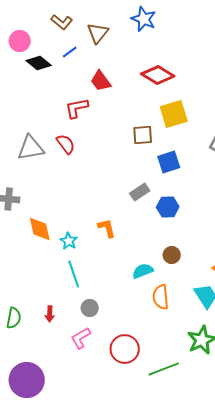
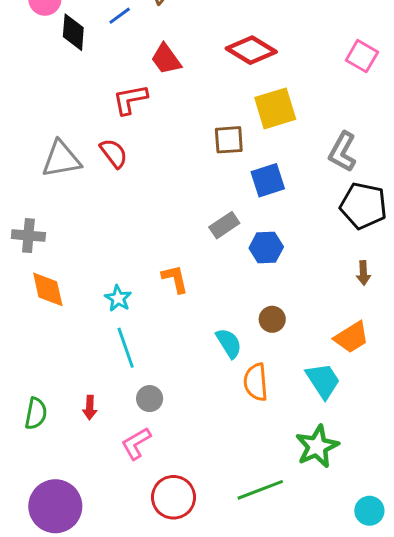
black diamond: (39, 63) -> (73, 32), turned 55
orange diamond: (40, 229) -> (48, 289), moved
cyan semicircle: (143, 271) -> (229, 343), turned 80
red circle: (125, 349) -> (173, 497), moved

